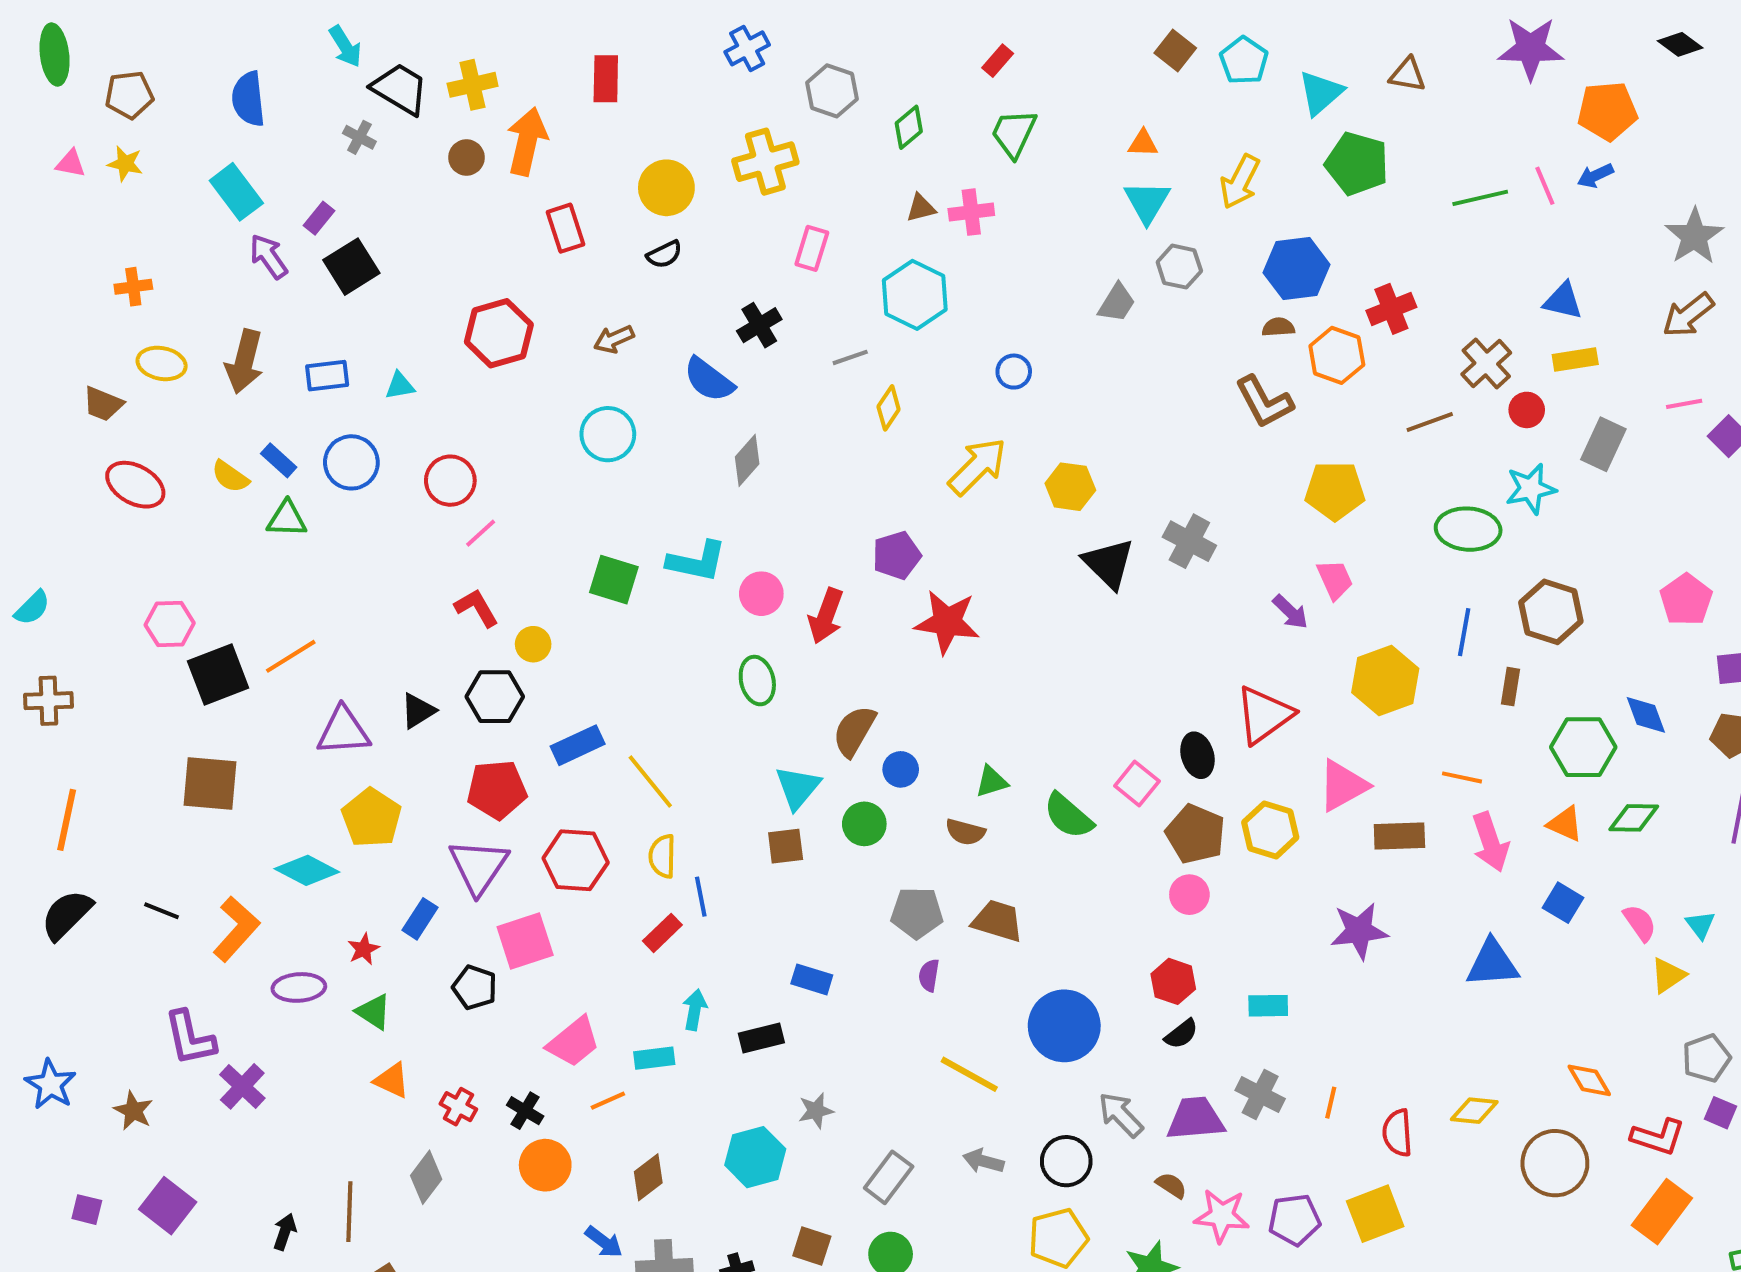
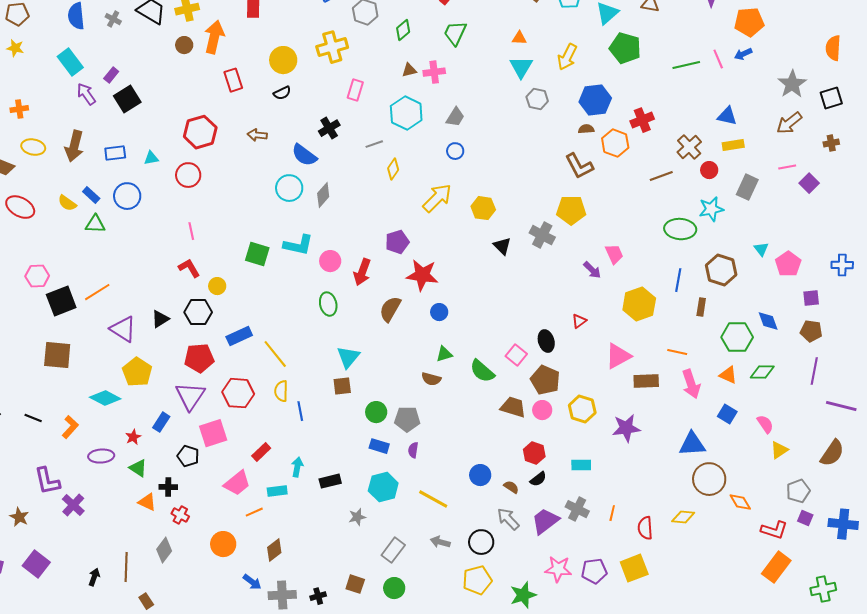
gray cross: (359, 137) -> (113, 19), moved
gray trapezoid: (1117, 303) -> (455, 117), moved
brown arrow: (614, 339) -> (257, 135), turned 30
cyan circle: (608, 434) -> (289, 188), moved
red circle: (450, 481) -> (188, 175), moved
yellow pentagon: (1335, 491) -> (571, 210), moved
pink line: (481, 533) -> (191, 231), turned -60
black triangle: (1109, 563) -> (502, 246), size x0.7
red triangle: (1264, 715) -> (579, 321), size x0.5
purple triangle: (343, 731) -> (123, 329), turned 36
brown semicircle: (854, 731) -> (390, 309), moved
blue circle: (901, 769) -> (439, 312), moved
green circle: (864, 824) -> (376, 412), moved
yellow hexagon: (1270, 830) -> (582, 409), moved
brown trapezoid: (998, 921) -> (513, 407), moved
cyan triangle: (1700, 925) -> (761, 249), moved
orange L-shape: (236, 929) -> (70, 427), size x0.7
red rectangle: (662, 933) -> (261, 452), moved
blue rectangle: (812, 979) -> (379, 446), moved
blue circle: (1064, 1026) -> (480, 475), size x0.6
black cross: (525, 1111) -> (168, 487), moved, turned -30
purple trapezoid: (1195, 1119) -> (545, 521), turned -32
cyan hexagon: (755, 1157) -> (383, 487), moved
brown circle: (1555, 1163) -> (709, 479), moved
brown semicircle: (1171, 1185) -> (511, 487), moved

